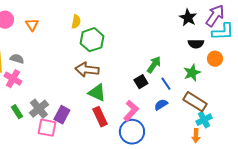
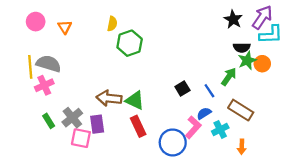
gray semicircle: (17, 59) -> (49, 64), size x1.6
green arrow: (154, 65) -> (229, 77), moved
brown arrow: (87, 70) -> (109, 98), moved
green star: (192, 73) -> (247, 60), moved
pink cross: (13, 79) -> (44, 85), turned 36
pink L-shape: (131, 111) -> (193, 127), moved
purple rectangle: (62, 115) -> (97, 124), turned -36
cyan cross: (204, 120) -> (220, 130), moved

